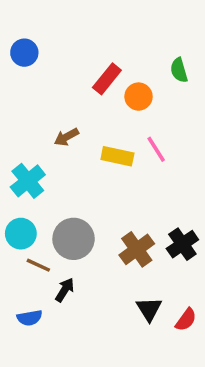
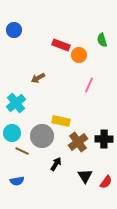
red rectangle: (107, 79) -> (61, 45), turned 72
pink line: (156, 149) -> (89, 85), turned 56
yellow rectangle: (117, 156) -> (61, 121), moved
black cross: (182, 244) -> (104, 139), turned 36
black arrow: (65, 290) -> (56, 164), moved

